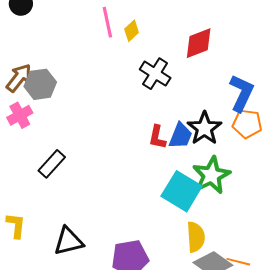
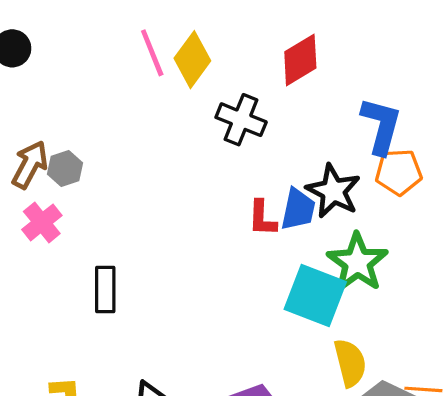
yellow diamond: (132, 31) -> (192, 60), size x1.6
gray hexagon: (40, 84) -> (65, 168), size x0.7
black rectangle: (52, 164) -> (105, 289), turned -32

